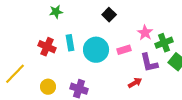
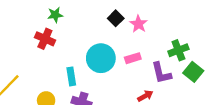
pink star: (145, 33) -> (138, 24), moved
cyan rectangle: (70, 43) -> (71, 76), moved
red cross: (47, 47) -> (45, 39), moved

